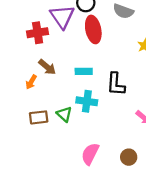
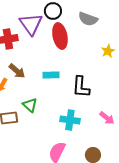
cyan cross: (87, 101) -> (70, 120), moved
green triangle: (64, 114) -> (30, 105), moved

